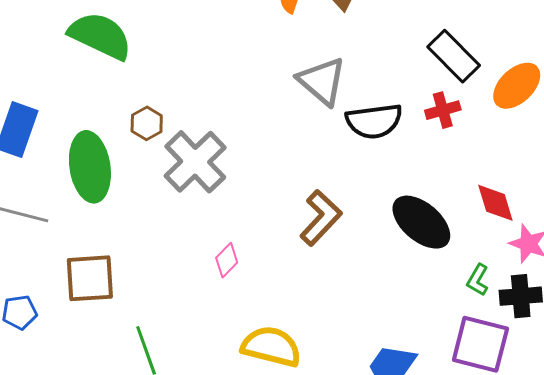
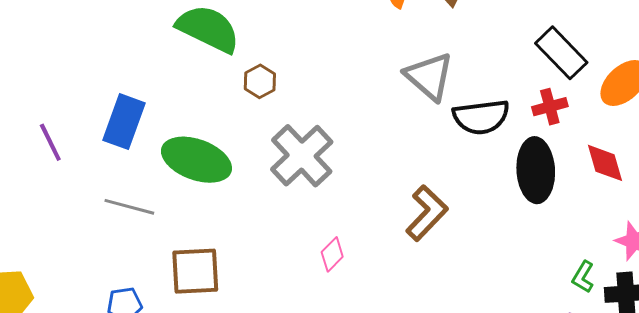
brown hexagon: (147, 123) -> (260, 81), moved
green ellipse: (90, 167) -> (196, 160), turned -62
red diamond: (495, 203) -> (605, 163), moved
black ellipse: (421, 222) -> (536, 170), moved, turned 46

